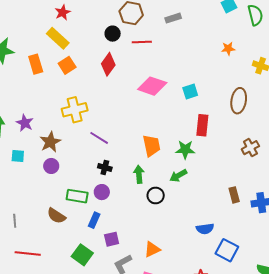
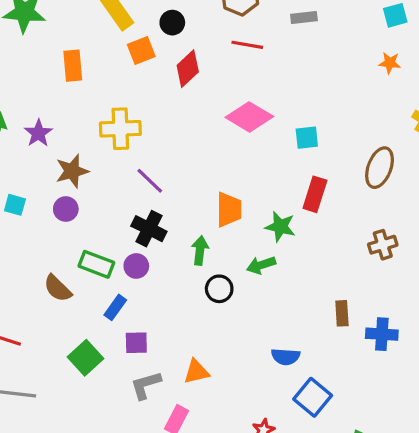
black circle: (113, 34) -> (172, 23), moved
orange star: (228, 49) -> (390, 63), moved
orange rectangle: (36, 64) -> (73, 66), moved
orange square: (67, 65) -> (141, 50), moved
cyan square: (18, 156) -> (15, 205), moved
black cross: (105, 167) -> (149, 229), size x1.5

